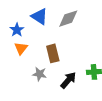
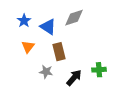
blue triangle: (39, 16) -> (48, 27), moved
blue star: (17, 30) -> (24, 21), moved

